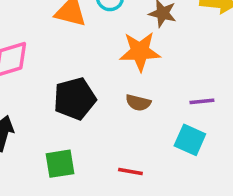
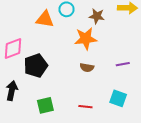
black pentagon: (75, 99) -> (36, 66), moved
cyan square: (190, 140) -> (118, 98), moved

